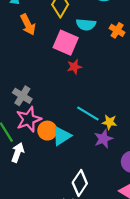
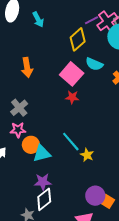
orange arrow: (28, 25) -> (27, 67), moved
pink star: (29, 119) -> (18, 130), size x0.7
purple star: (103, 139) -> (43, 182), moved

